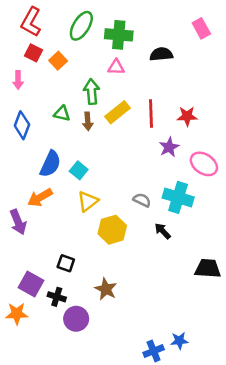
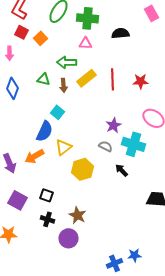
green arrow: (92, 92) -> (66, 62), turned -84
purple star: (169, 147) -> (114, 125), moved
blue semicircle: (50, 164) -> (44, 131), moved
cyan square: (79, 170) -> (58, 112), moved
orange arrow: (40, 197) -> (34, 156), moved
purple square: (31, 284) -> (18, 200), moved
black cross: (57, 297) -> (48, 219), moved
purple circle: (76, 319) -> (68, 238), moved

